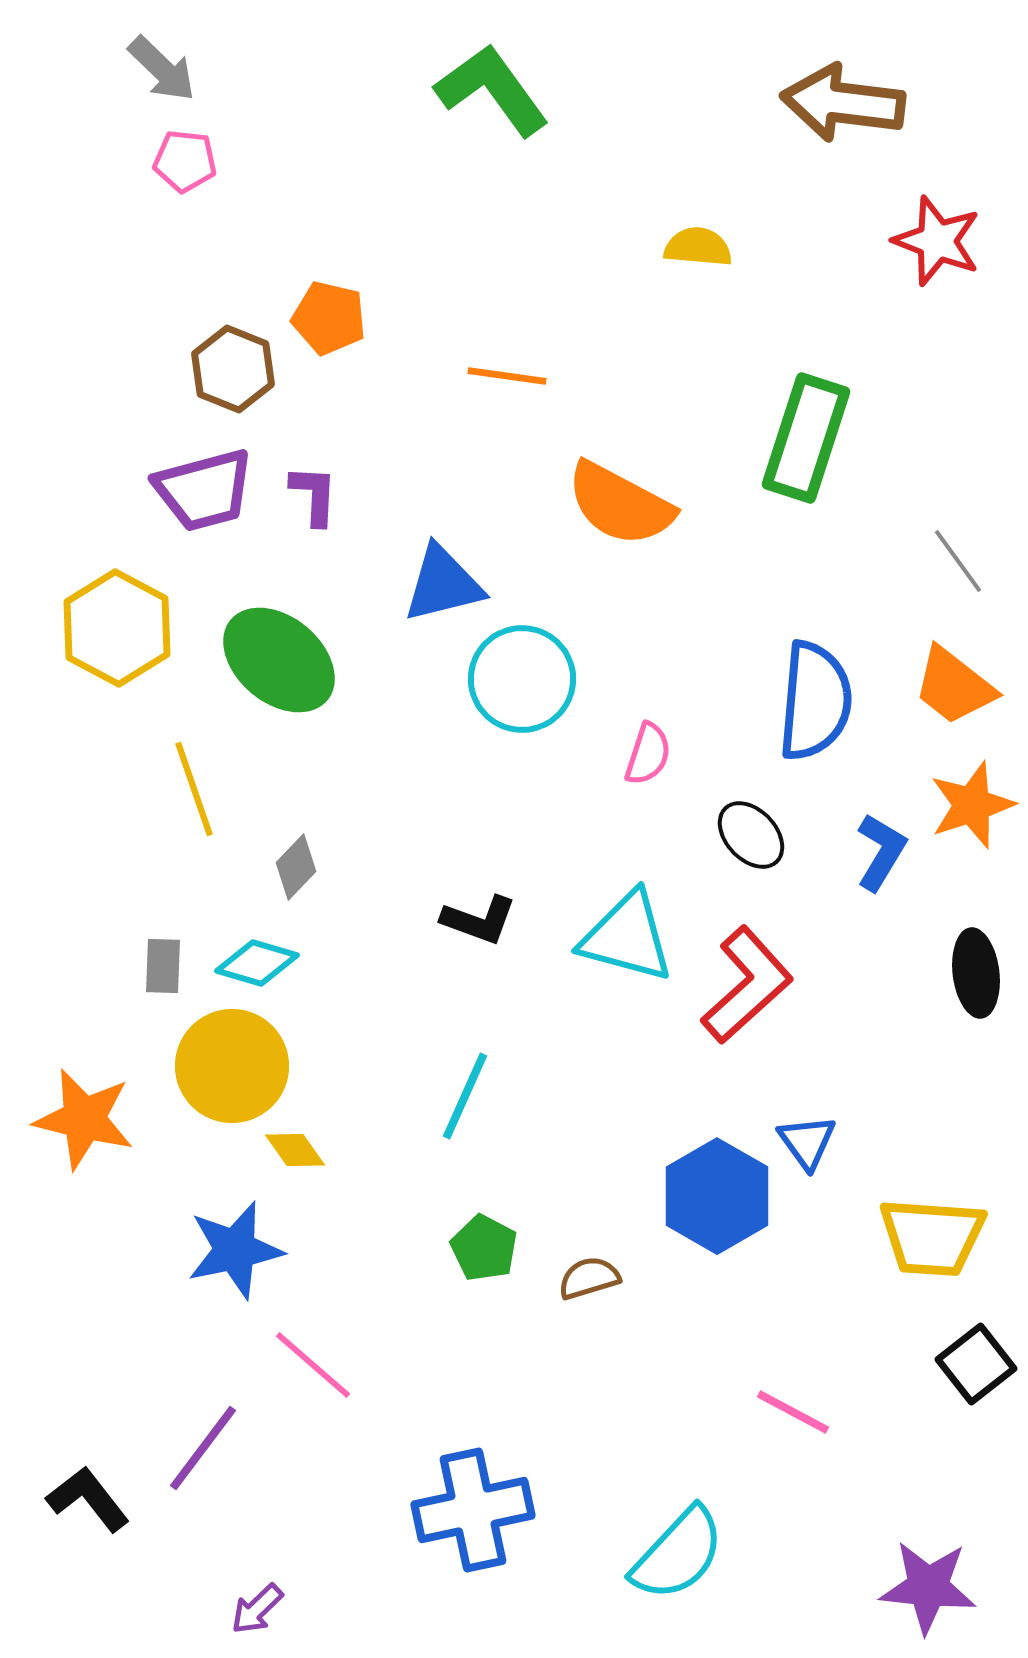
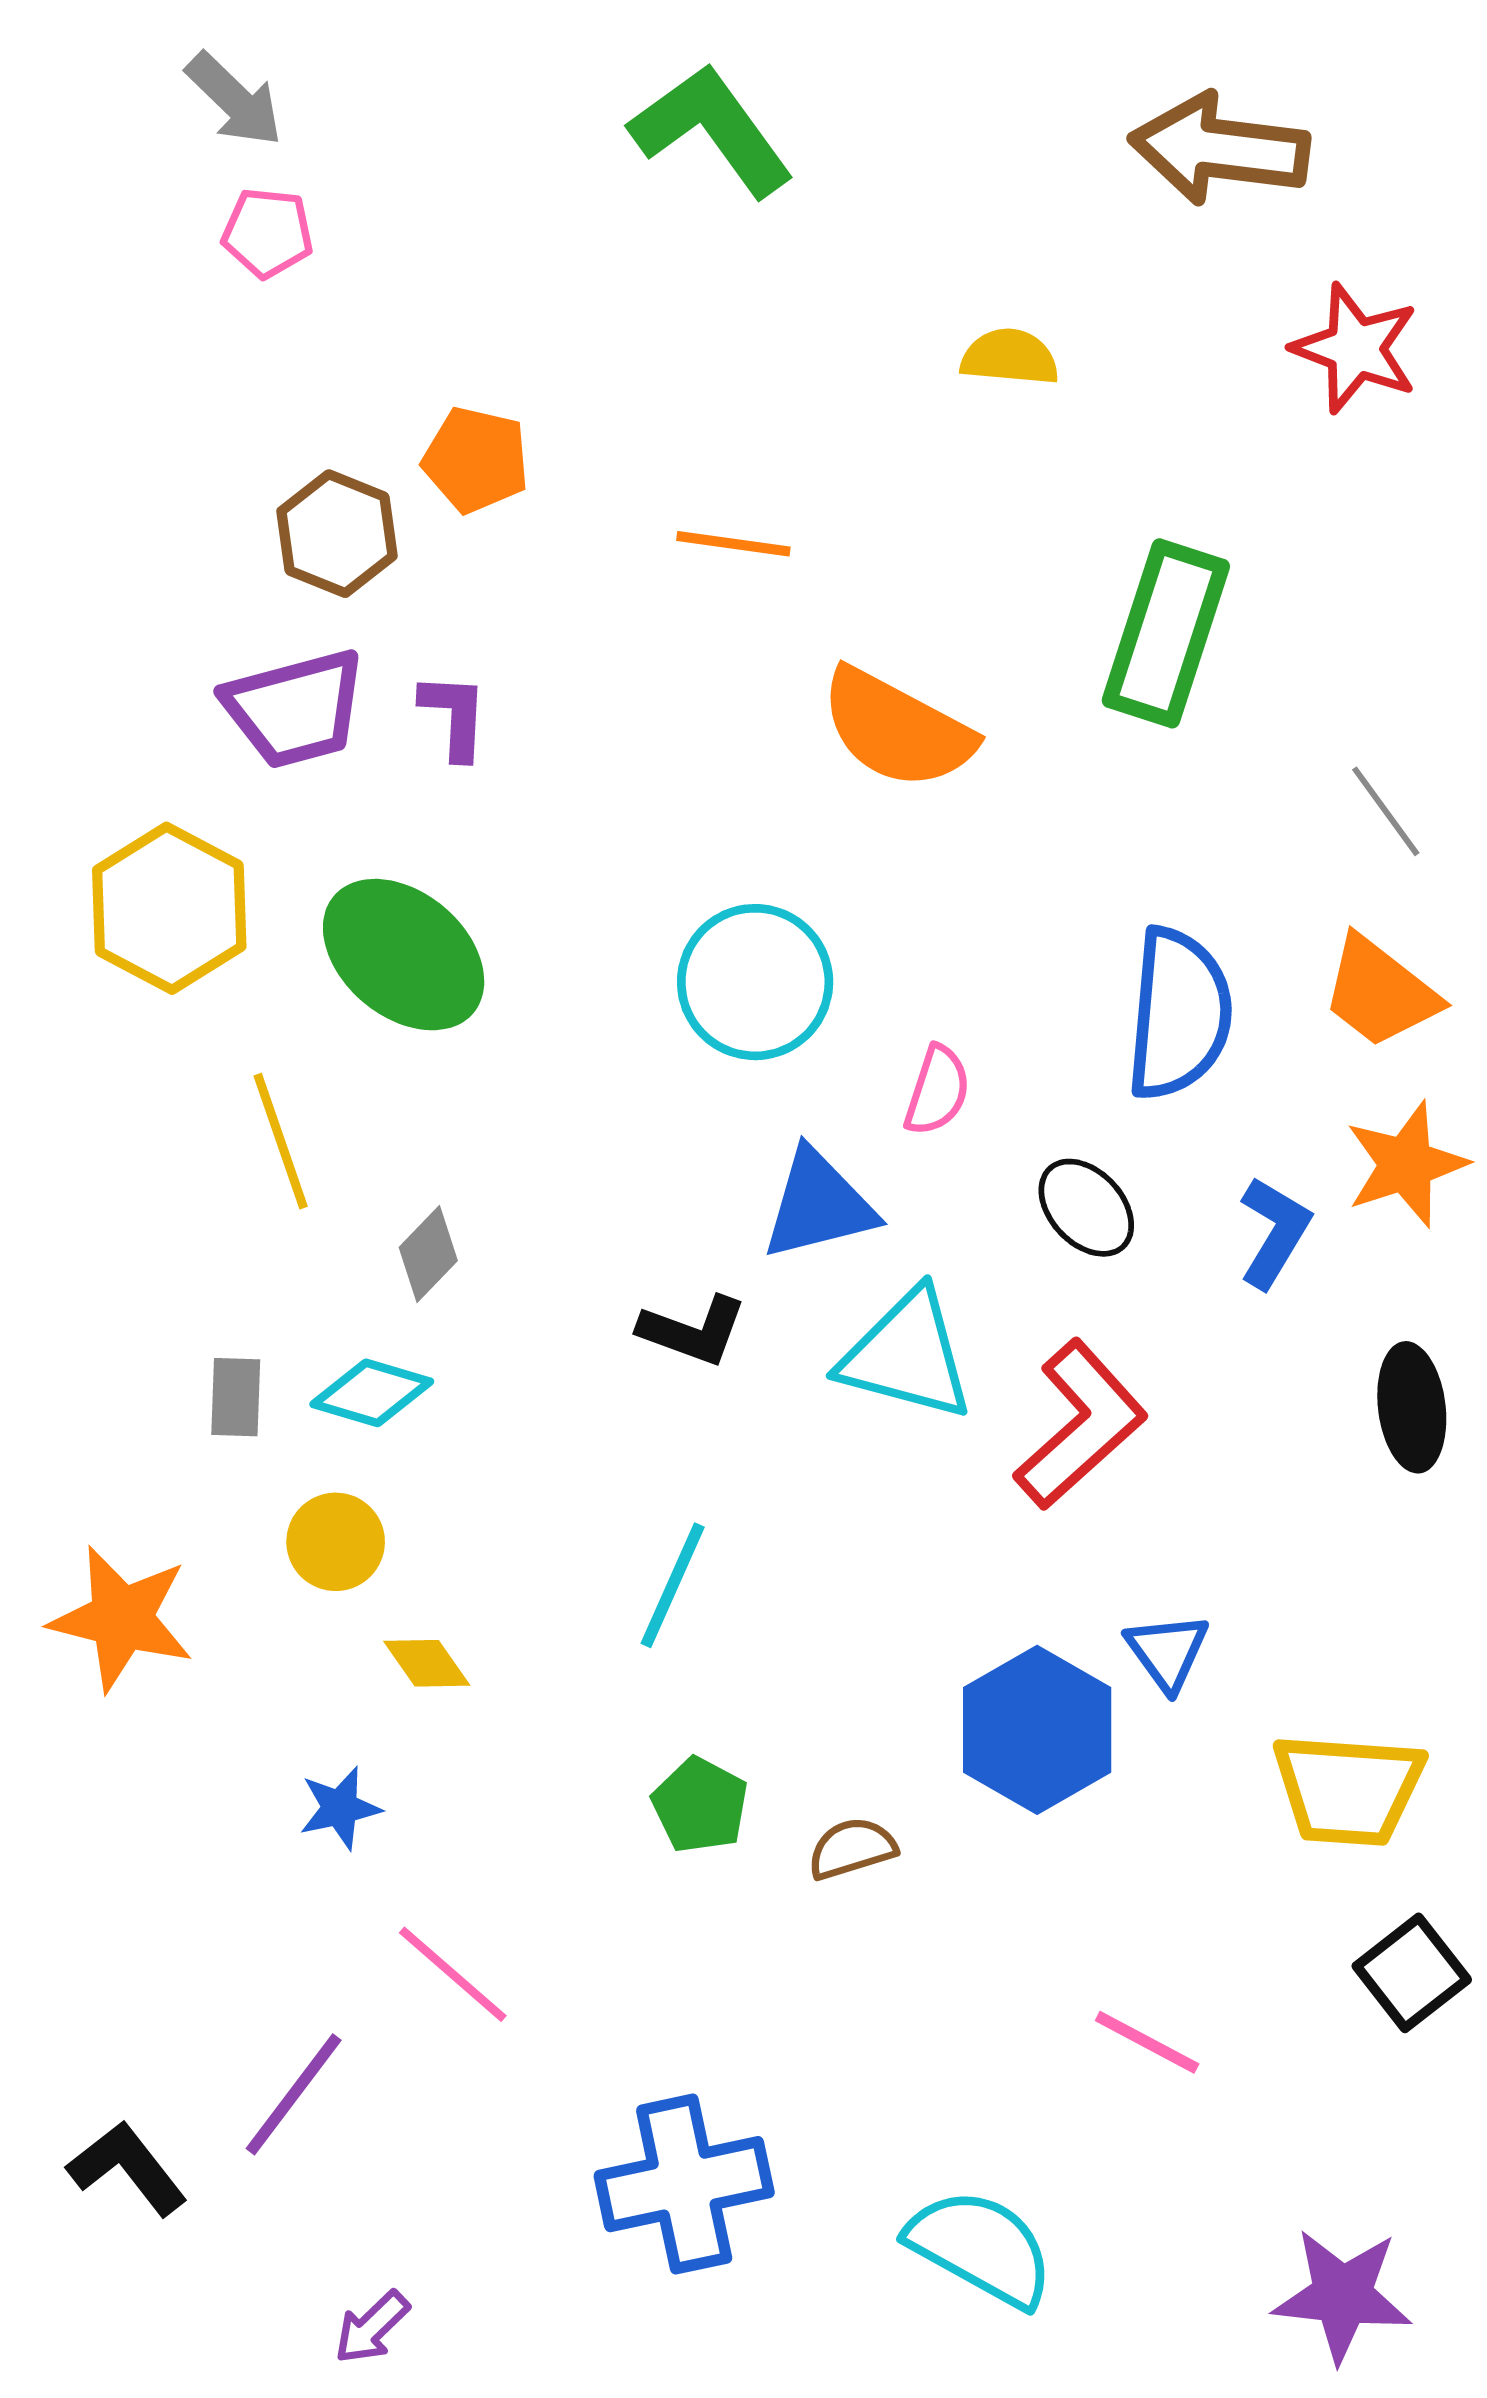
blue triangle: (443, 584) -> (819, 1205), moved
yellow circle: (232, 1066) -> (336, 1542), size x0.6
blue star: (235, 1250) -> (340, 1808), size x0.6
cyan semicircle: (678, 1554) -> (981, 2248), turned -104

